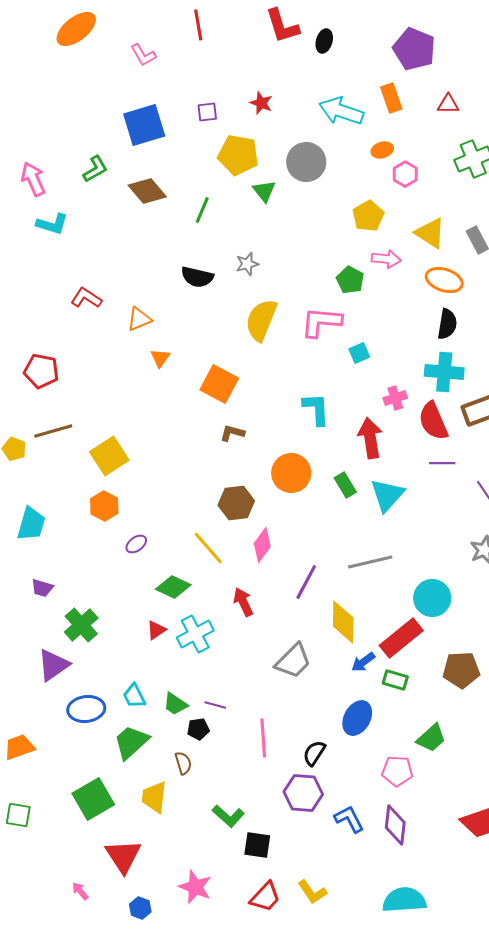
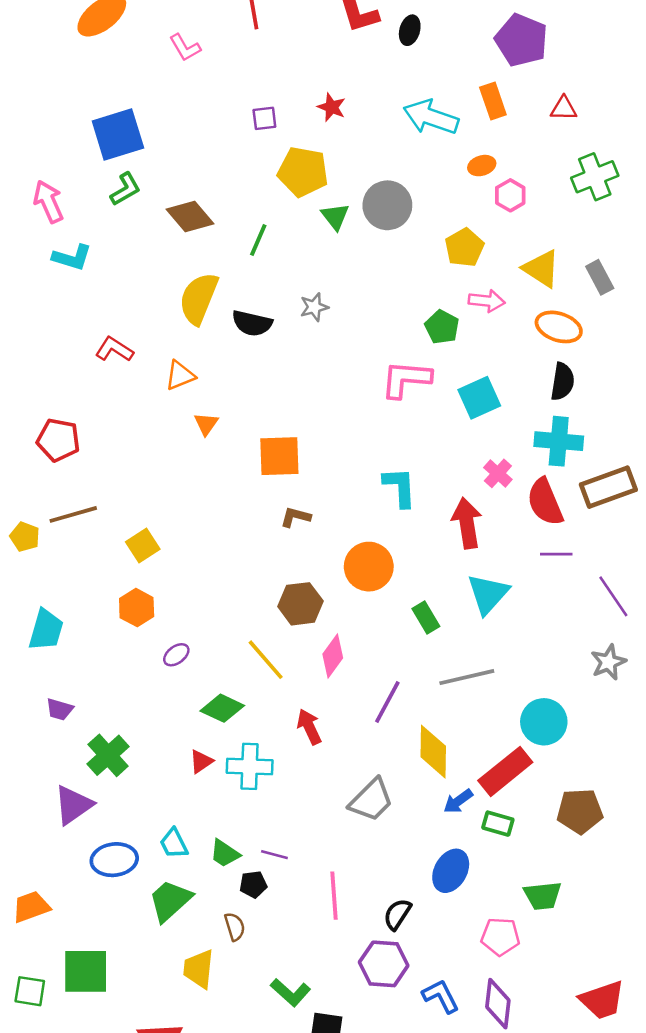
blue square: (144, 125) -> (118, 135), moved
gray circle: (306, 162) -> (387, 205), moved
yellow semicircle: (261, 320) -> (199, 298), moved
cyan square: (359, 353) -> (479, 398), moved, size x1.6
orange square: (219, 384) -> (279, 456), turned -30
pink cross: (395, 398) -> (498, 473), turned -30
yellow square: (109, 456) -> (143, 545), size x0.7
green rectangle: (345, 485) -> (426, 617), moved
cyan cross: (195, 634) -> (250, 766), turned 30
green trapezoid: (431, 738) -> (543, 896), turned 36
green square: (93, 799) -> (86, 971), moved, turned 30

